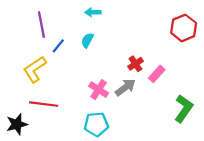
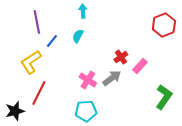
cyan arrow: (93, 12) -> (83, 11), turned 88
red line: (44, 104) -> (39, 93), turned -70

